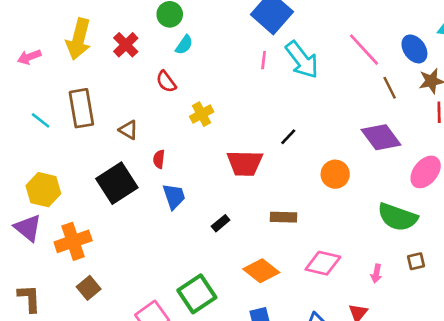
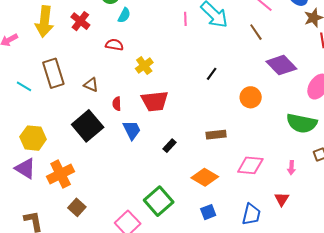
red semicircle: (166, 82) -> (114, 45), turned 144
brown line: (390, 88) -> (256, 32), moved
red trapezoid: (245, 163) -> (155, 101), moved

